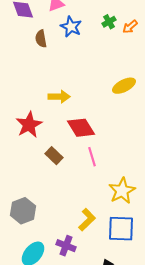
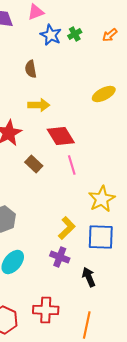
green cross: (109, 22) -> (75, 34), moved
brown semicircle: (41, 39) -> (31, 69), moved
purple cross: (66, 246) -> (60, 257), moved

